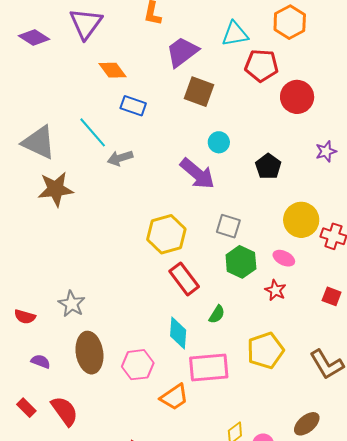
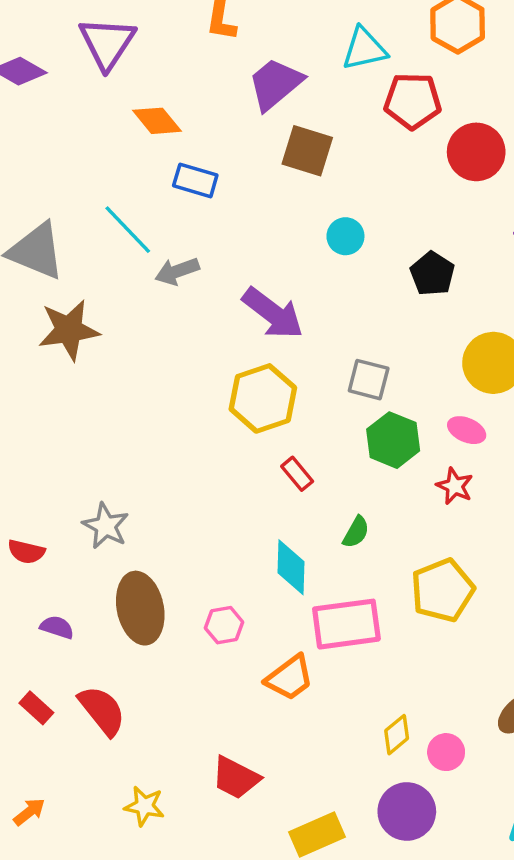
purple arrow: (197, 174) -> (273, 313), moved
red rectangle: (184, 279) -> (297, 474), size x0.6
pink hexagon: (138, 365) -> (224, 625), size x0.7

